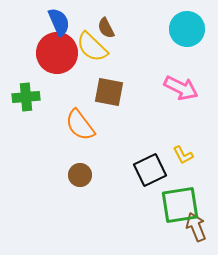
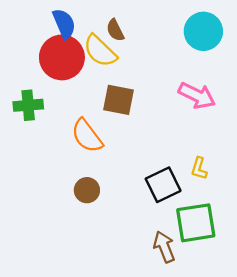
yellow L-shape: (183, 155) -> (199, 168), turned 45
brown arrow: (196, 227) -> (164, 247), moved

